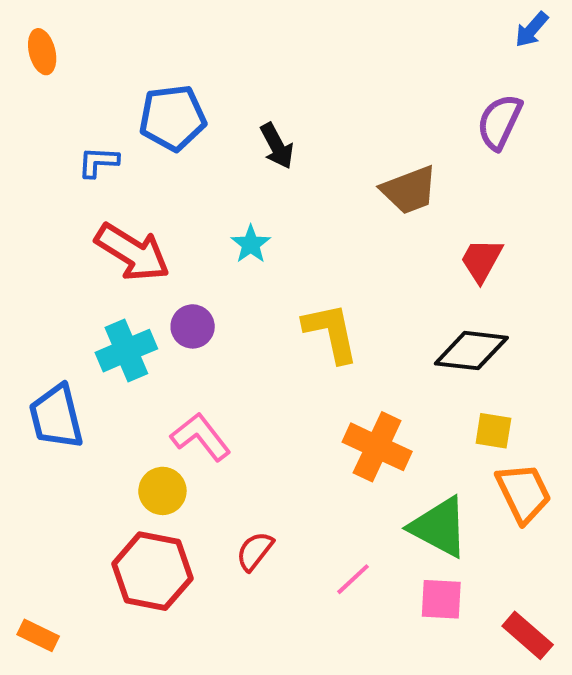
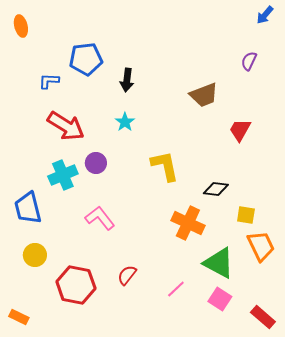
purple semicircle: (499, 122) -> (249, 61), size x0.7
black arrow: (277, 146) -> (127, 80), moved, turned 35
black diamond: (471, 351) -> (216, 189), moved, size x0.7
yellow circle: (162, 491) -> (35, 255), moved
pink square: (441, 599) -> (220, 299), turned 30

